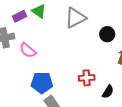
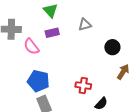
purple rectangle: (19, 16) -> (52, 33), moved
gray triangle: (75, 18) -> (85, 25), size x0.6

